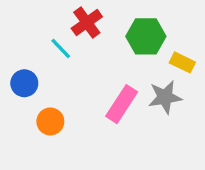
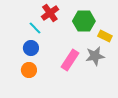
blue circle: (24, 83) -> (31, 48), moved

